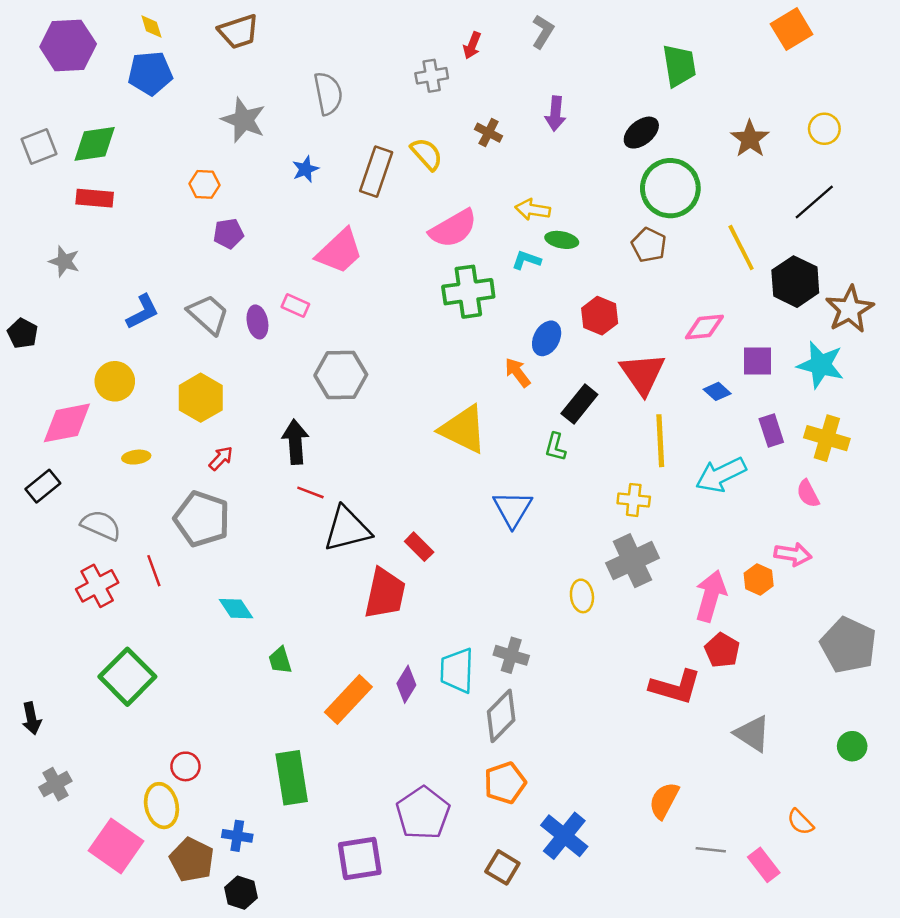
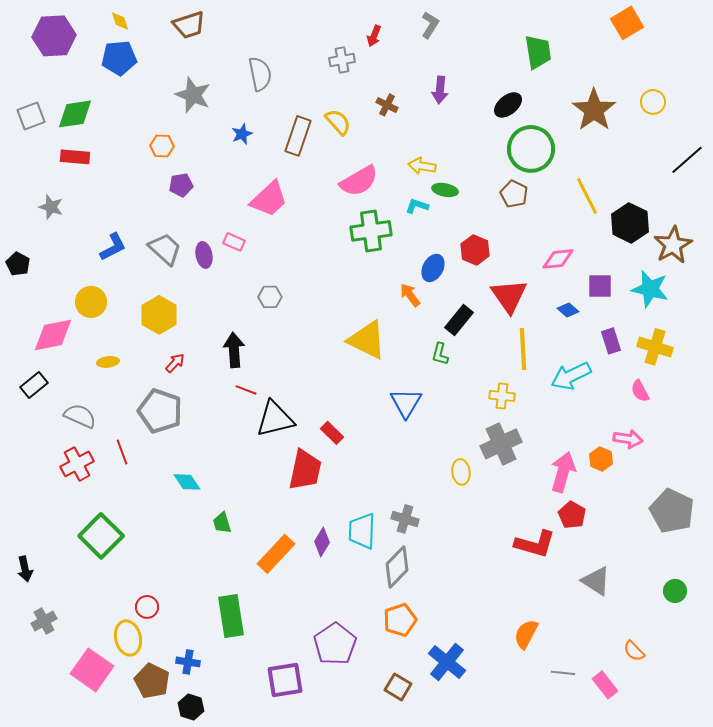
brown star: (750, 139) -> (594, 110), size x1.4
black line: (814, 202) -> (687, 160), moved
gray hexagon: (341, 375) -> (270, 297), size x0.6

